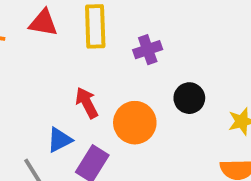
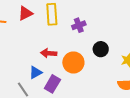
red triangle: (43, 23) -> (25, 13), turned -35
red arrow: (87, 103) -> (49, 53), turned -56

